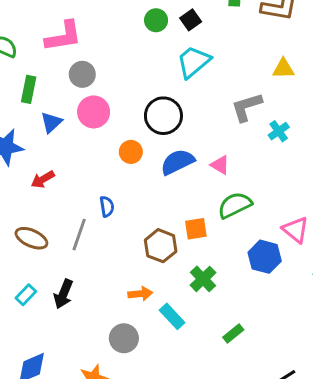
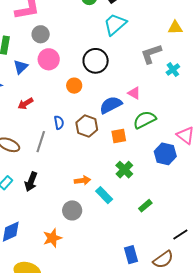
blue semicircle: (177, 162) -> (111, 105), moved
red arrow: (43, 179) -> (25, 104), moved
brown hexagon: (161, 246) -> (87, 126), moved

